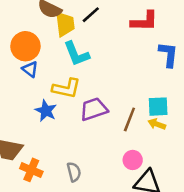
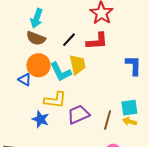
red L-shape: (144, 21) -> (97, 41), moved
yellow trapezoid: (65, 24) -> (77, 65), moved
orange circle: (25, 46) -> (38, 65), moved
blue triangle: (30, 69) -> (25, 80), moved

